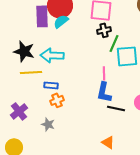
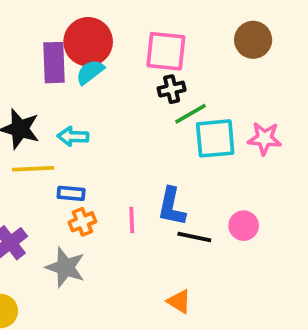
green line: (114, 43) -> (191, 114), turned 36
cyan arrow: (52, 55) -> (73, 137), size x0.7
pink line: (104, 73) -> (132, 220), moved
gray star: (48, 124) -> (65, 267), size x1.5

